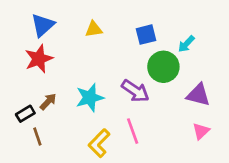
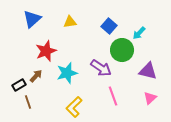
blue square: (146, 35) -> (109, 26), turned -35
red star: (39, 59) -> (46, 51), moved
pink line: (133, 131) -> (113, 96), moved

